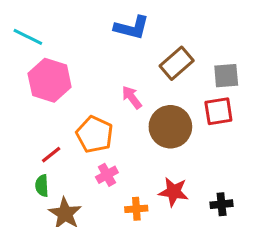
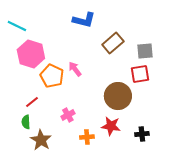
pink arrow: (132, 97) -> (75, 69), moved
brown circle: (170, 127) -> (118, 96), moved
orange pentagon: (95, 134) -> (52, 76), moved

